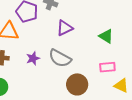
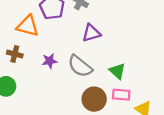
green triangle: (106, 36) -> (117, 71), moved
pink rectangle: (107, 67) -> (121, 95), moved

